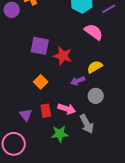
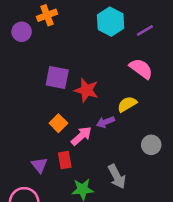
pink semicircle: (94, 32) -> (141, 69), moved
gray circle: (96, 96) -> (151, 145), moved
pink arrow: (67, 109) -> (81, 136), moved, turned -60

